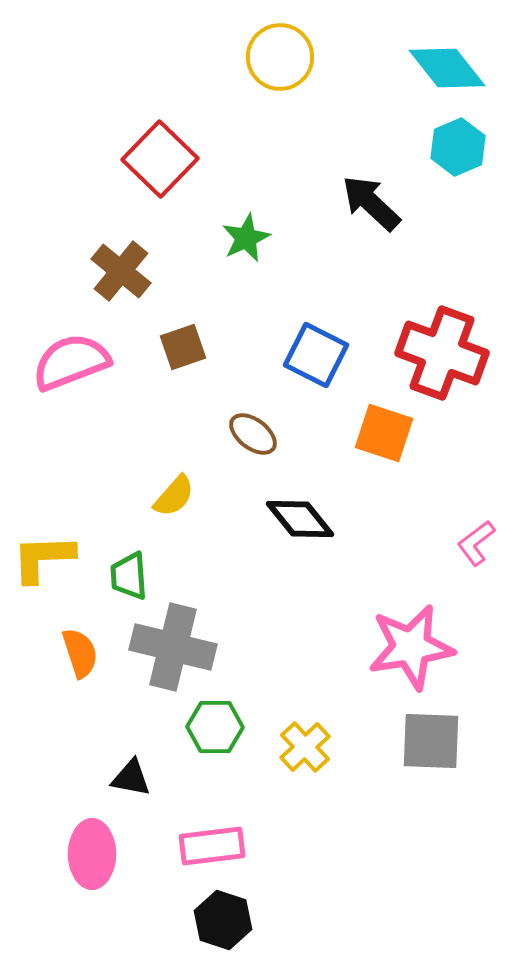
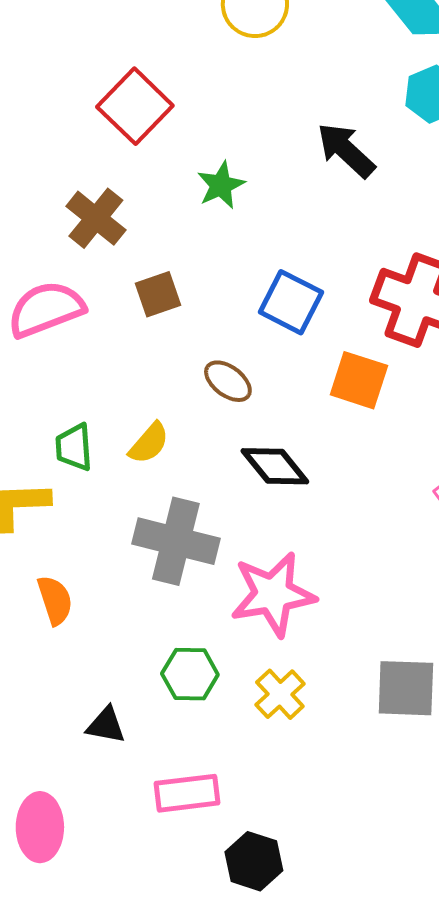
green trapezoid: (129, 576) -> (74, 447), moved
gray cross: (173, 647) -> (176, 541), moved
pink star: (411, 647) -> (273, 594), moved
pink ellipse: (92, 854) -> (40, 827), moved
black hexagon: (223, 920) -> (254, 861), moved

